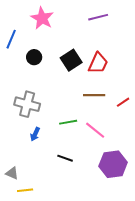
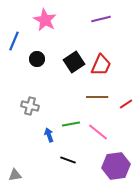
gray cross: (27, 104) -> (30, 106), size x0.7
blue arrow: (35, 134) -> (49, 135), moved, turned 136
gray triangle: (12, 173) -> (15, 175), turned -32

